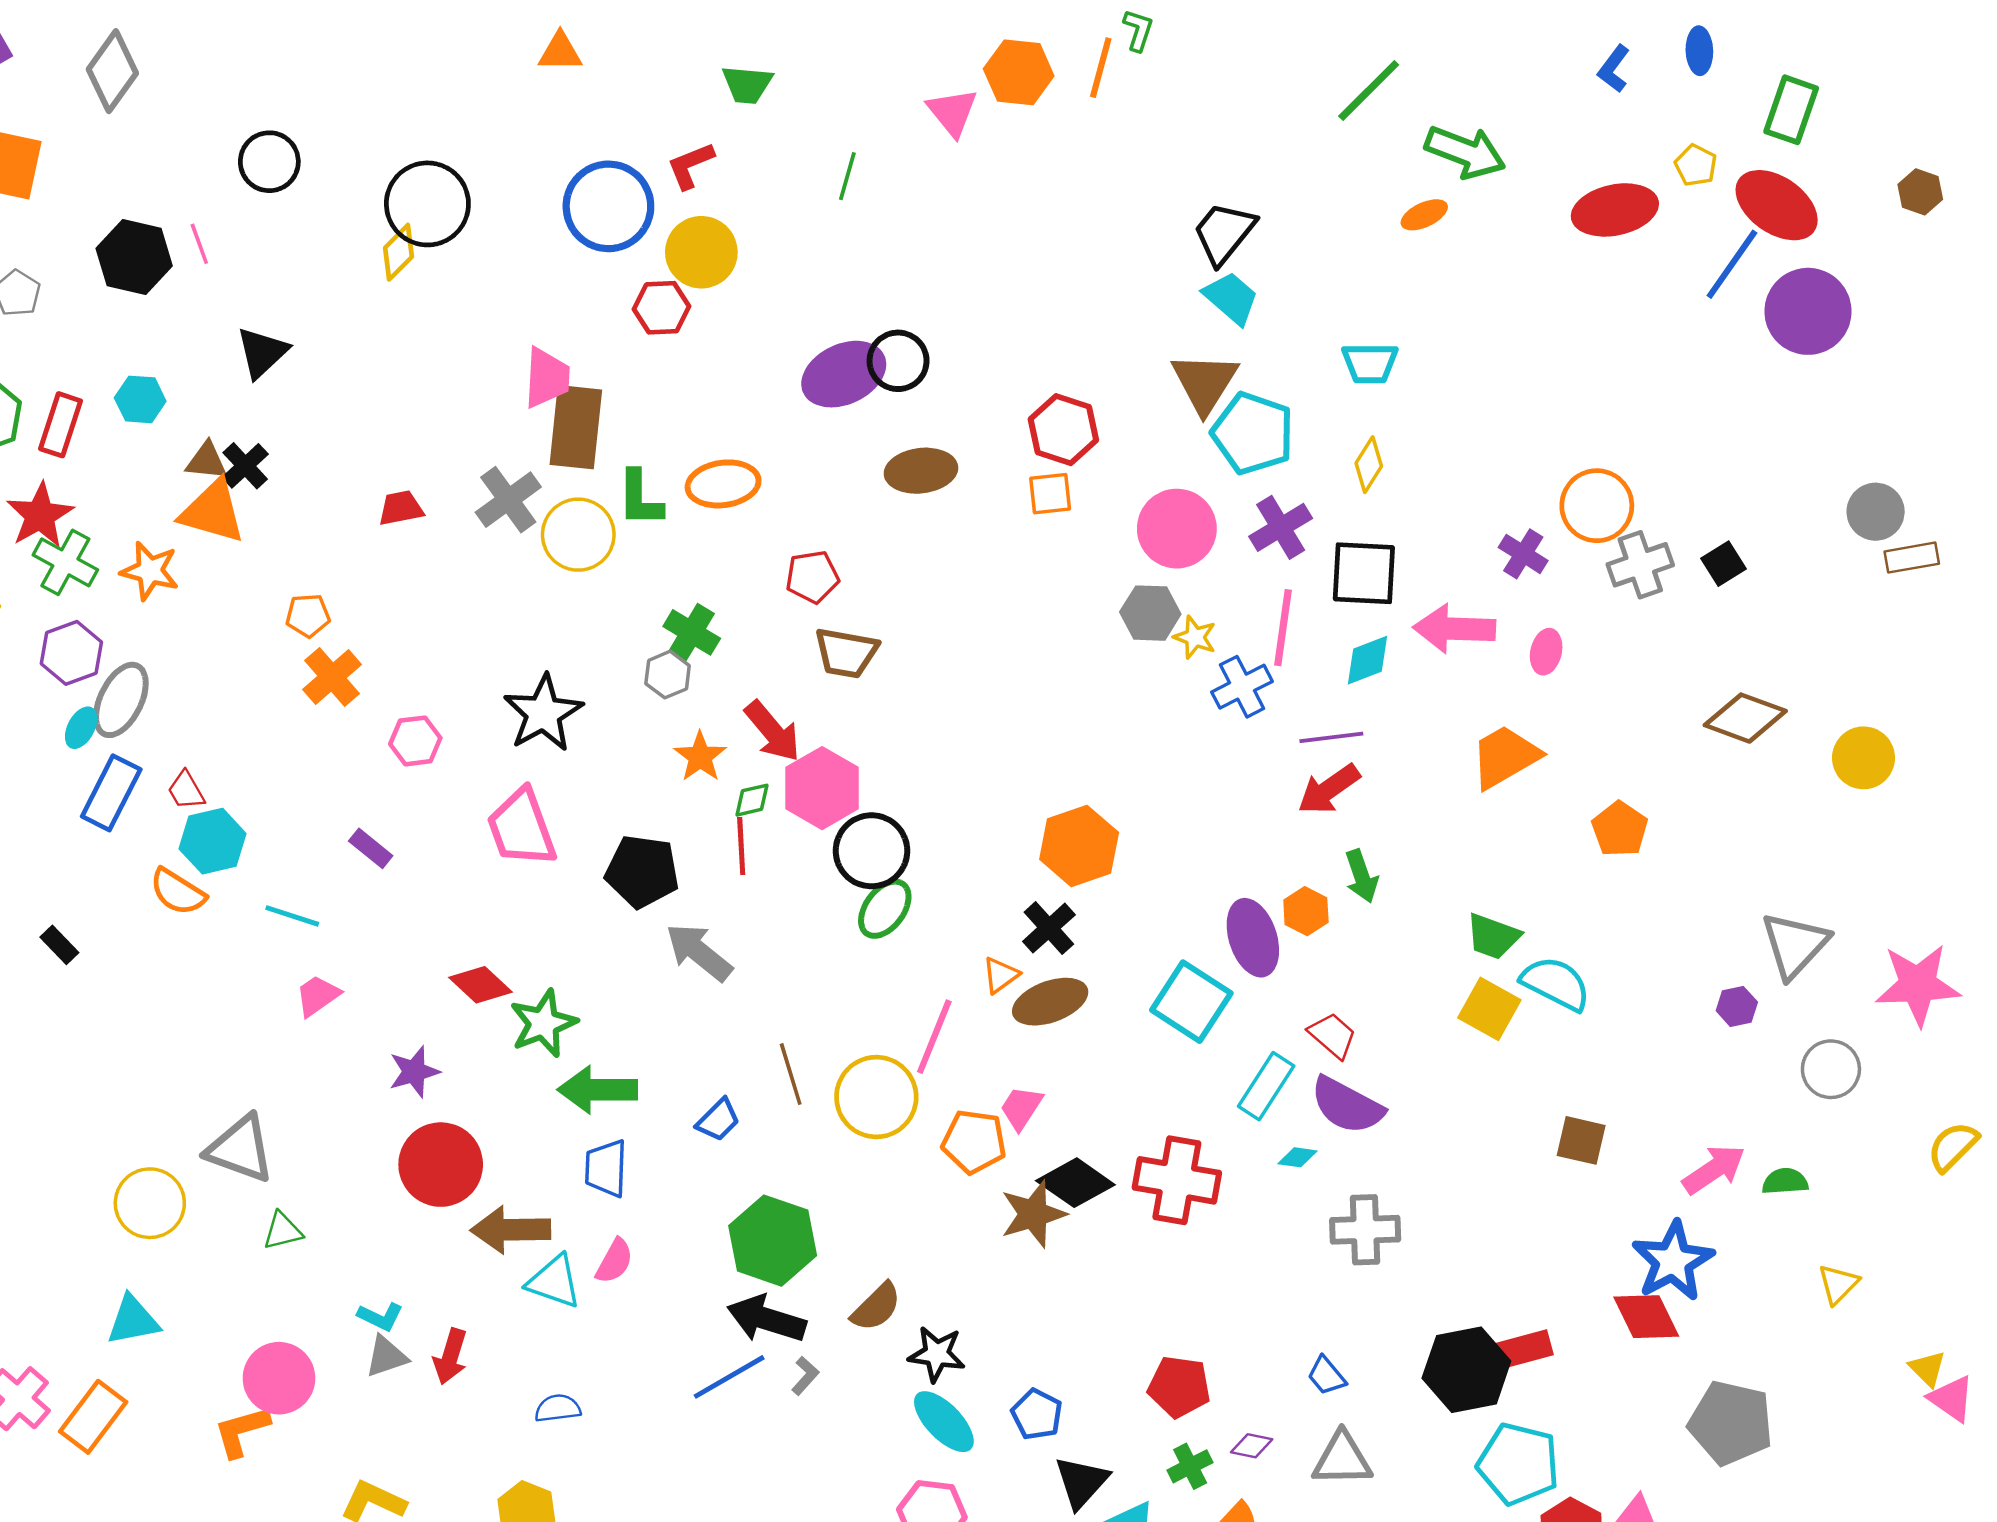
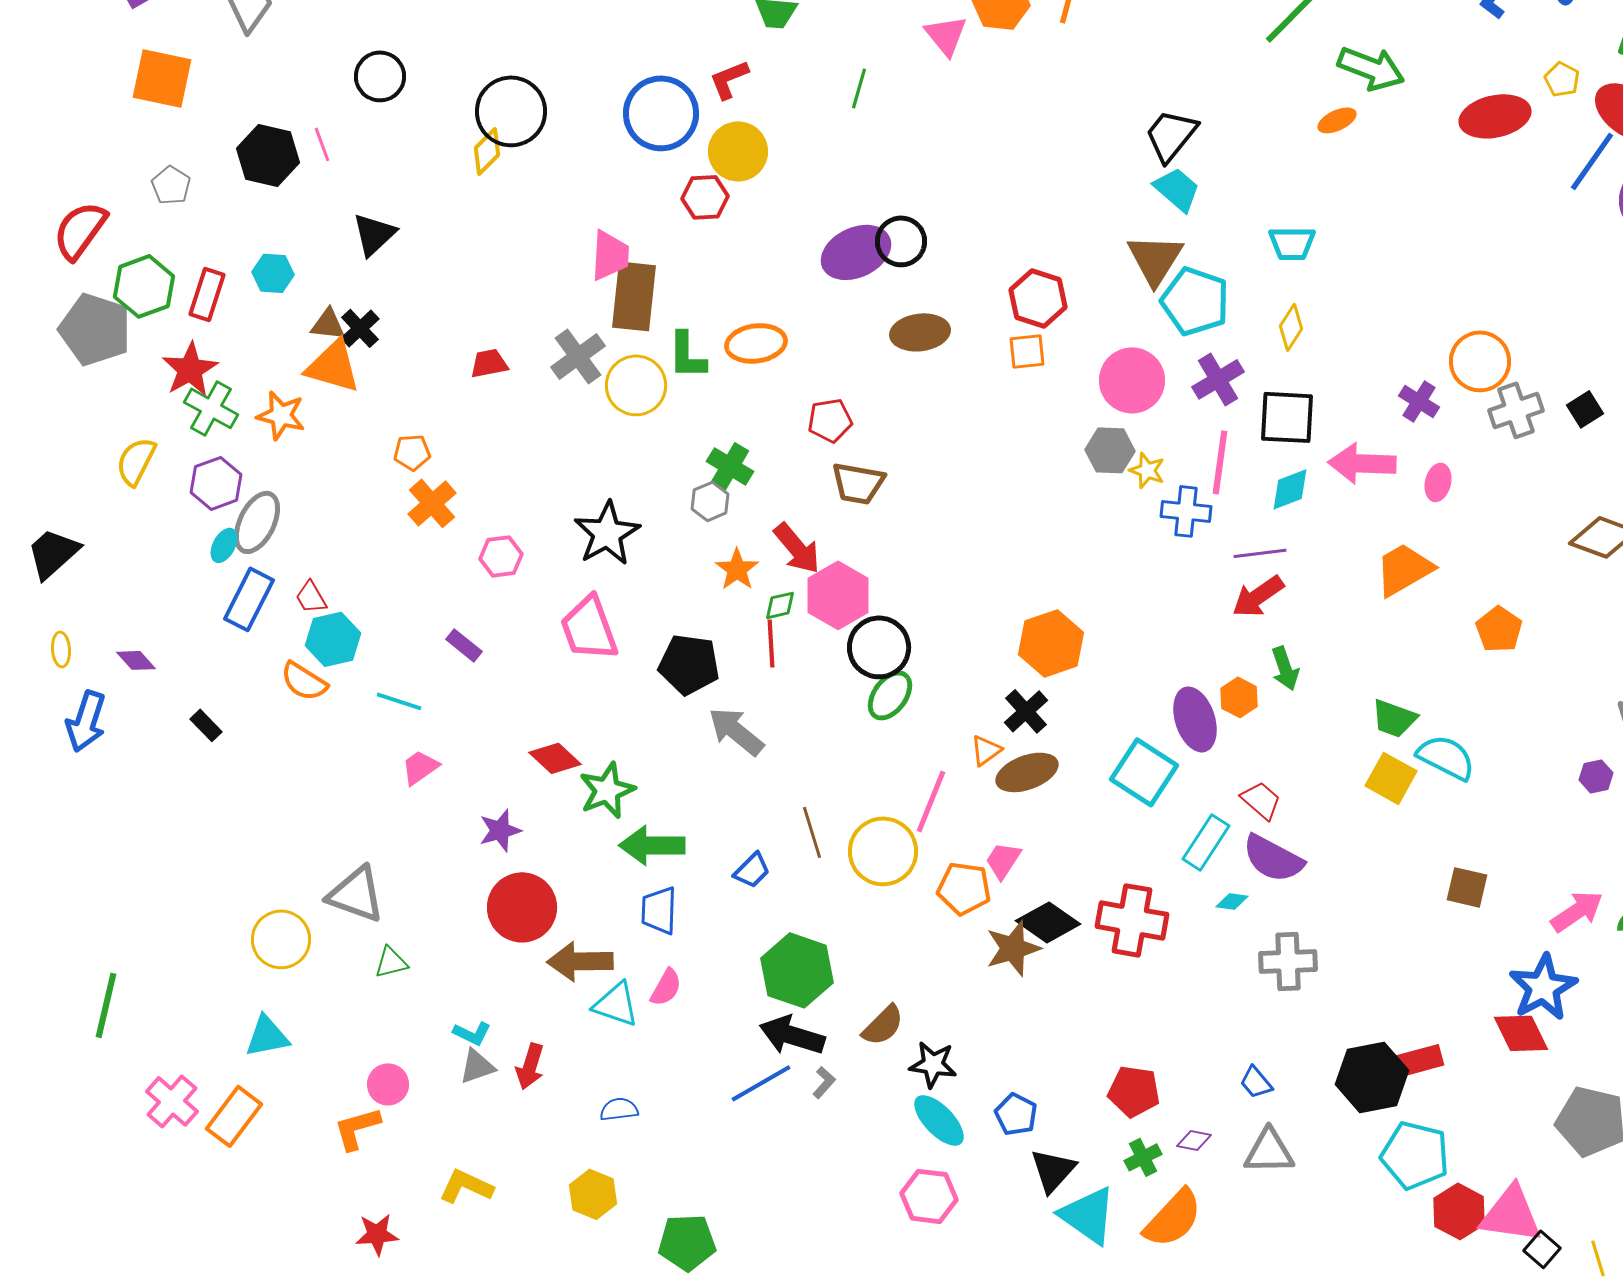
blue cross: (1242, 687) -> (1186, 511), turned 33
pink circle: (279, 1378) -> (388, 1084), size x0.7

